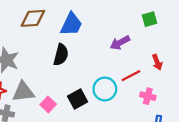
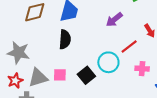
pink cross: (148, 96) -> (142, 69), moved
pink square: (48, 104) -> (60, 75), moved, turned -32

